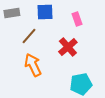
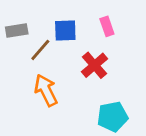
blue square: (45, 12) -> (65, 30), moved
gray rectangle: (12, 13) -> (17, 30), moved

